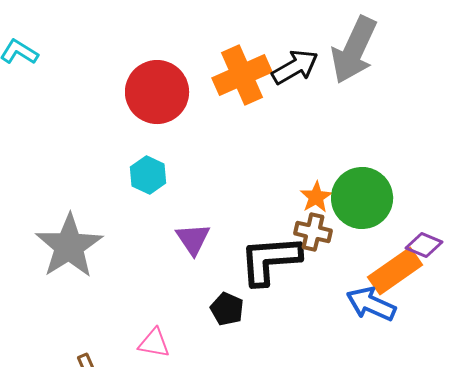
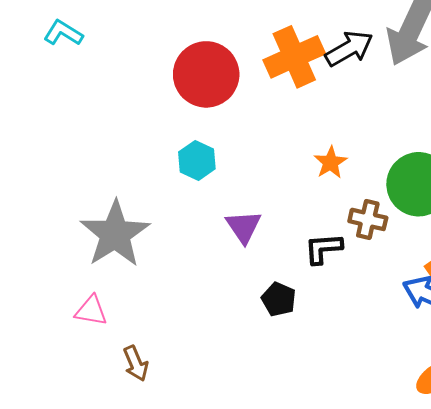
orange star: (316, 197) -> (331, 162), moved
black L-shape: (270, 260) -> (323, 248), size x0.6
pink triangle: (154, 343) -> (91, 311), moved

